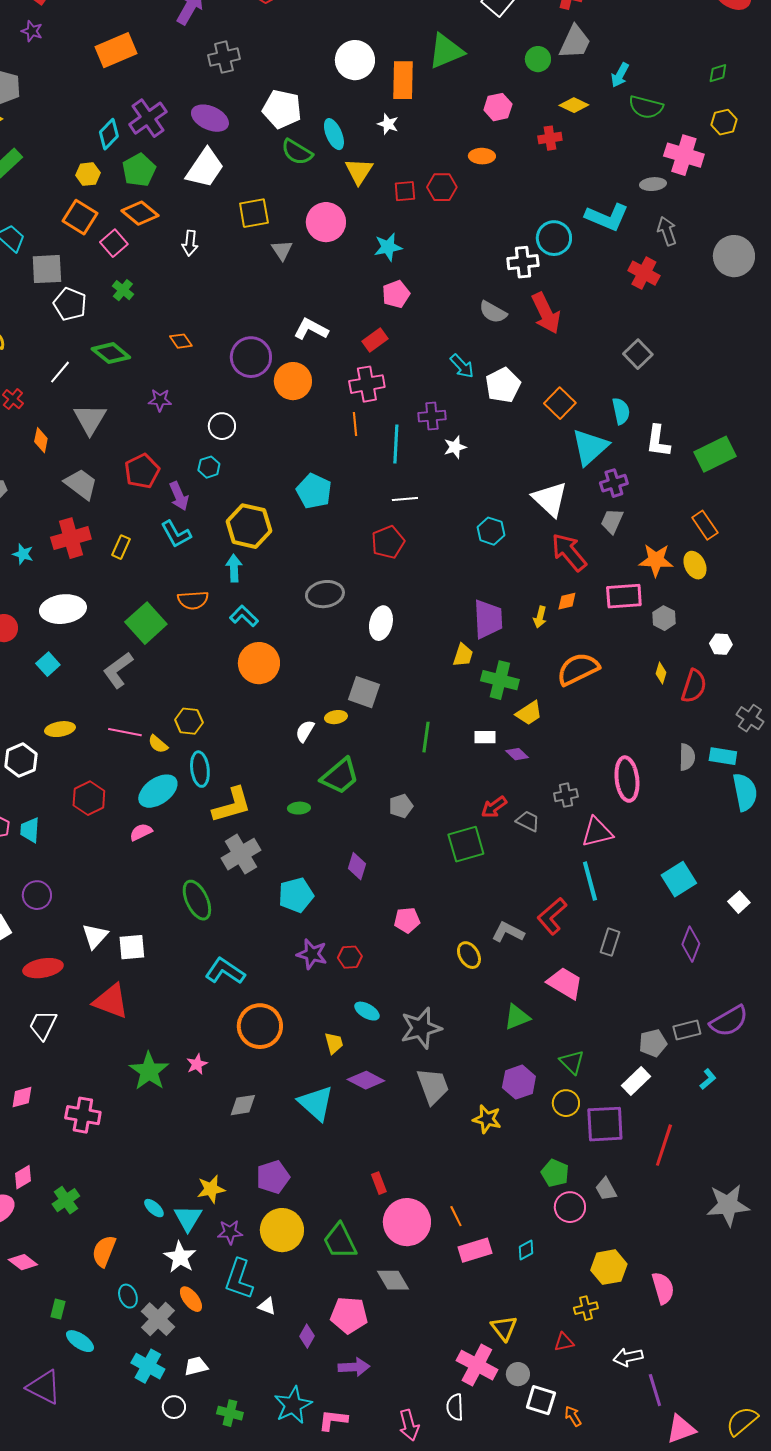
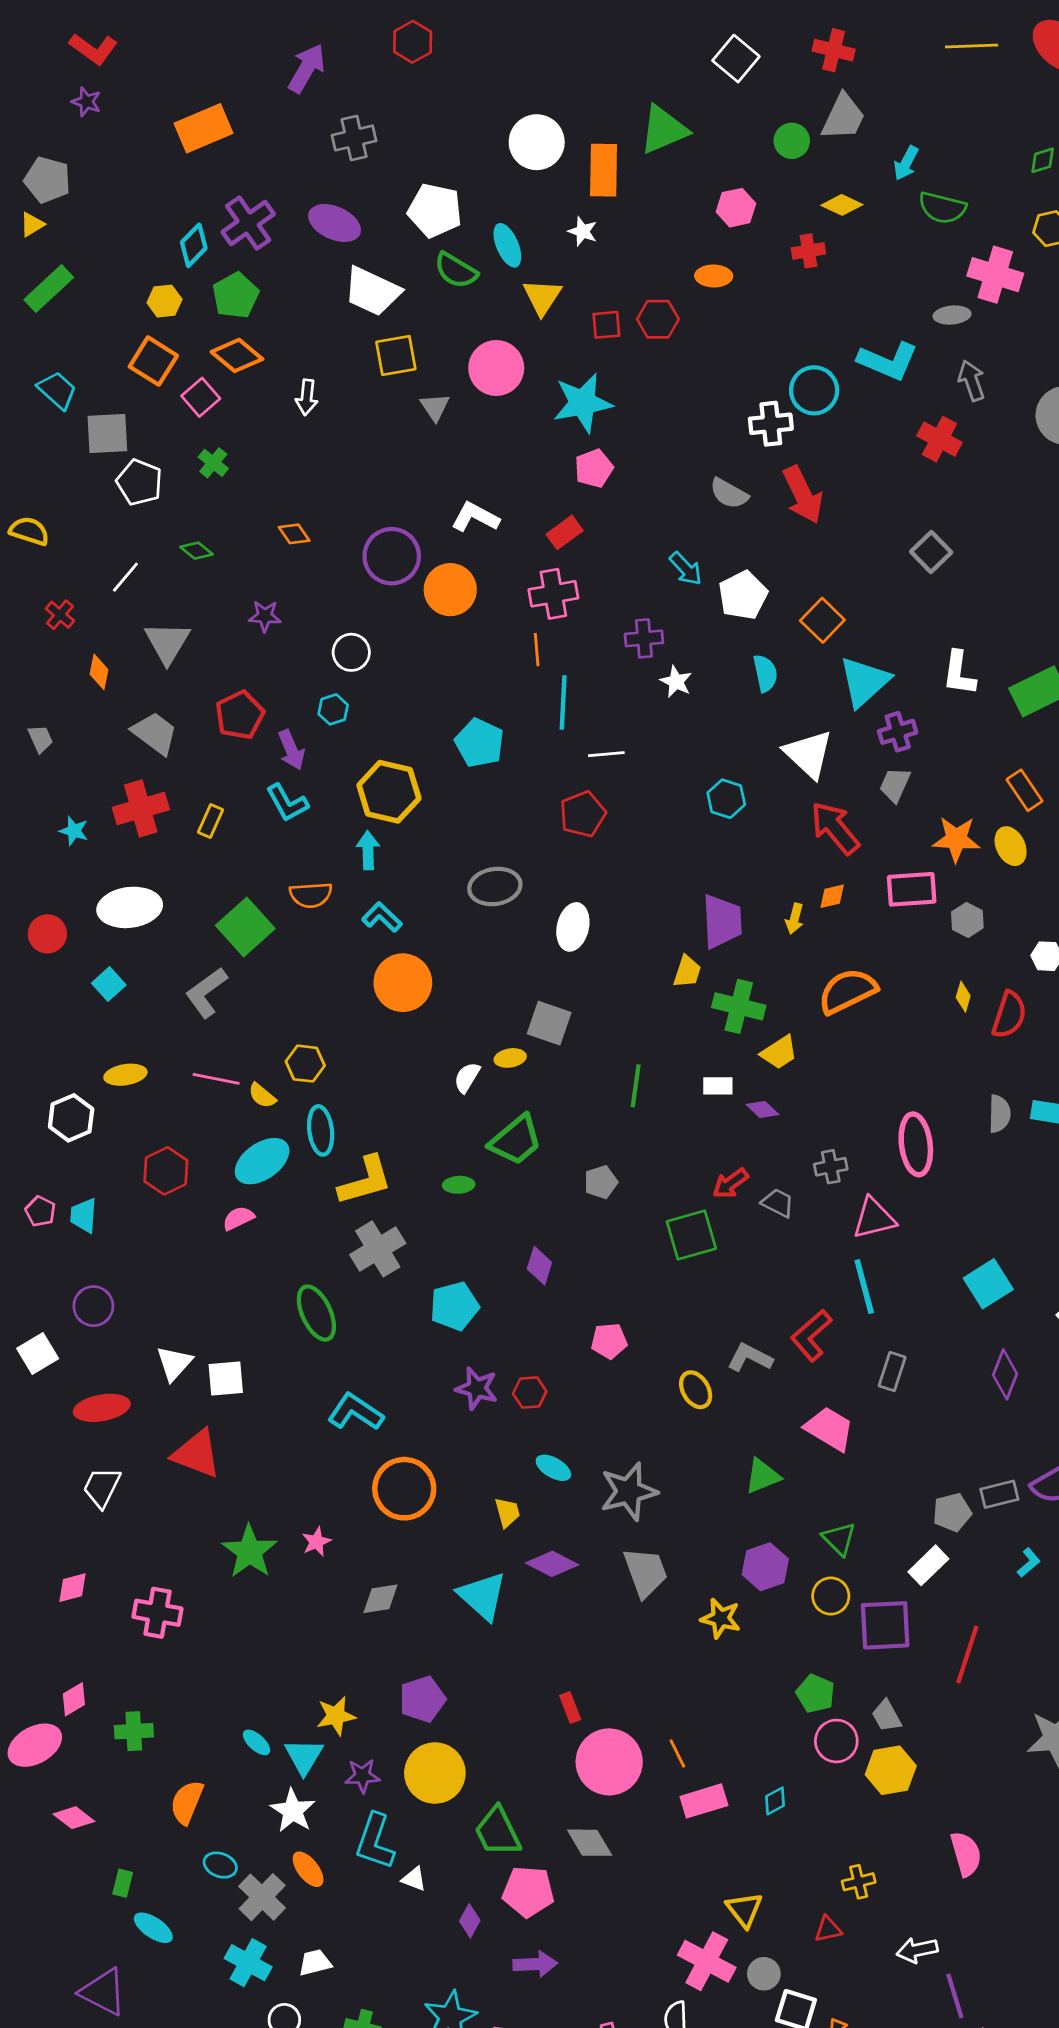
white trapezoid: (205, 168) -> (372, 291), moved, turned 81
cyan star: (388, 247) -> (583, 403), size x1.5
green diamond: (111, 353) -> (197, 551), size x0.6
cyan semicircle: (621, 411) -> (765, 673), moved
cyan line: (396, 444) -> (563, 703), moved
white star: (455, 447) -> (676, 682), turned -30
green cross: (66, 1200) -> (134, 1731), turned 32
green trapezoid: (340, 1241) -> (498, 1832), moved
yellow hexagon: (609, 1267) -> (891, 1770), moved
cyan ellipse: (128, 1296) -> (220, 1865), turned -50

